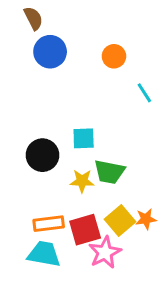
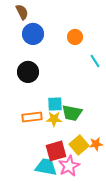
cyan square: (84, 138) -> (55, 104), moved
black circle: (42, 155) -> (28, 72), moved
orange rectangle: (49, 224) -> (32, 117), moved
cyan trapezoid: (44, 254) -> (46, 167), moved

